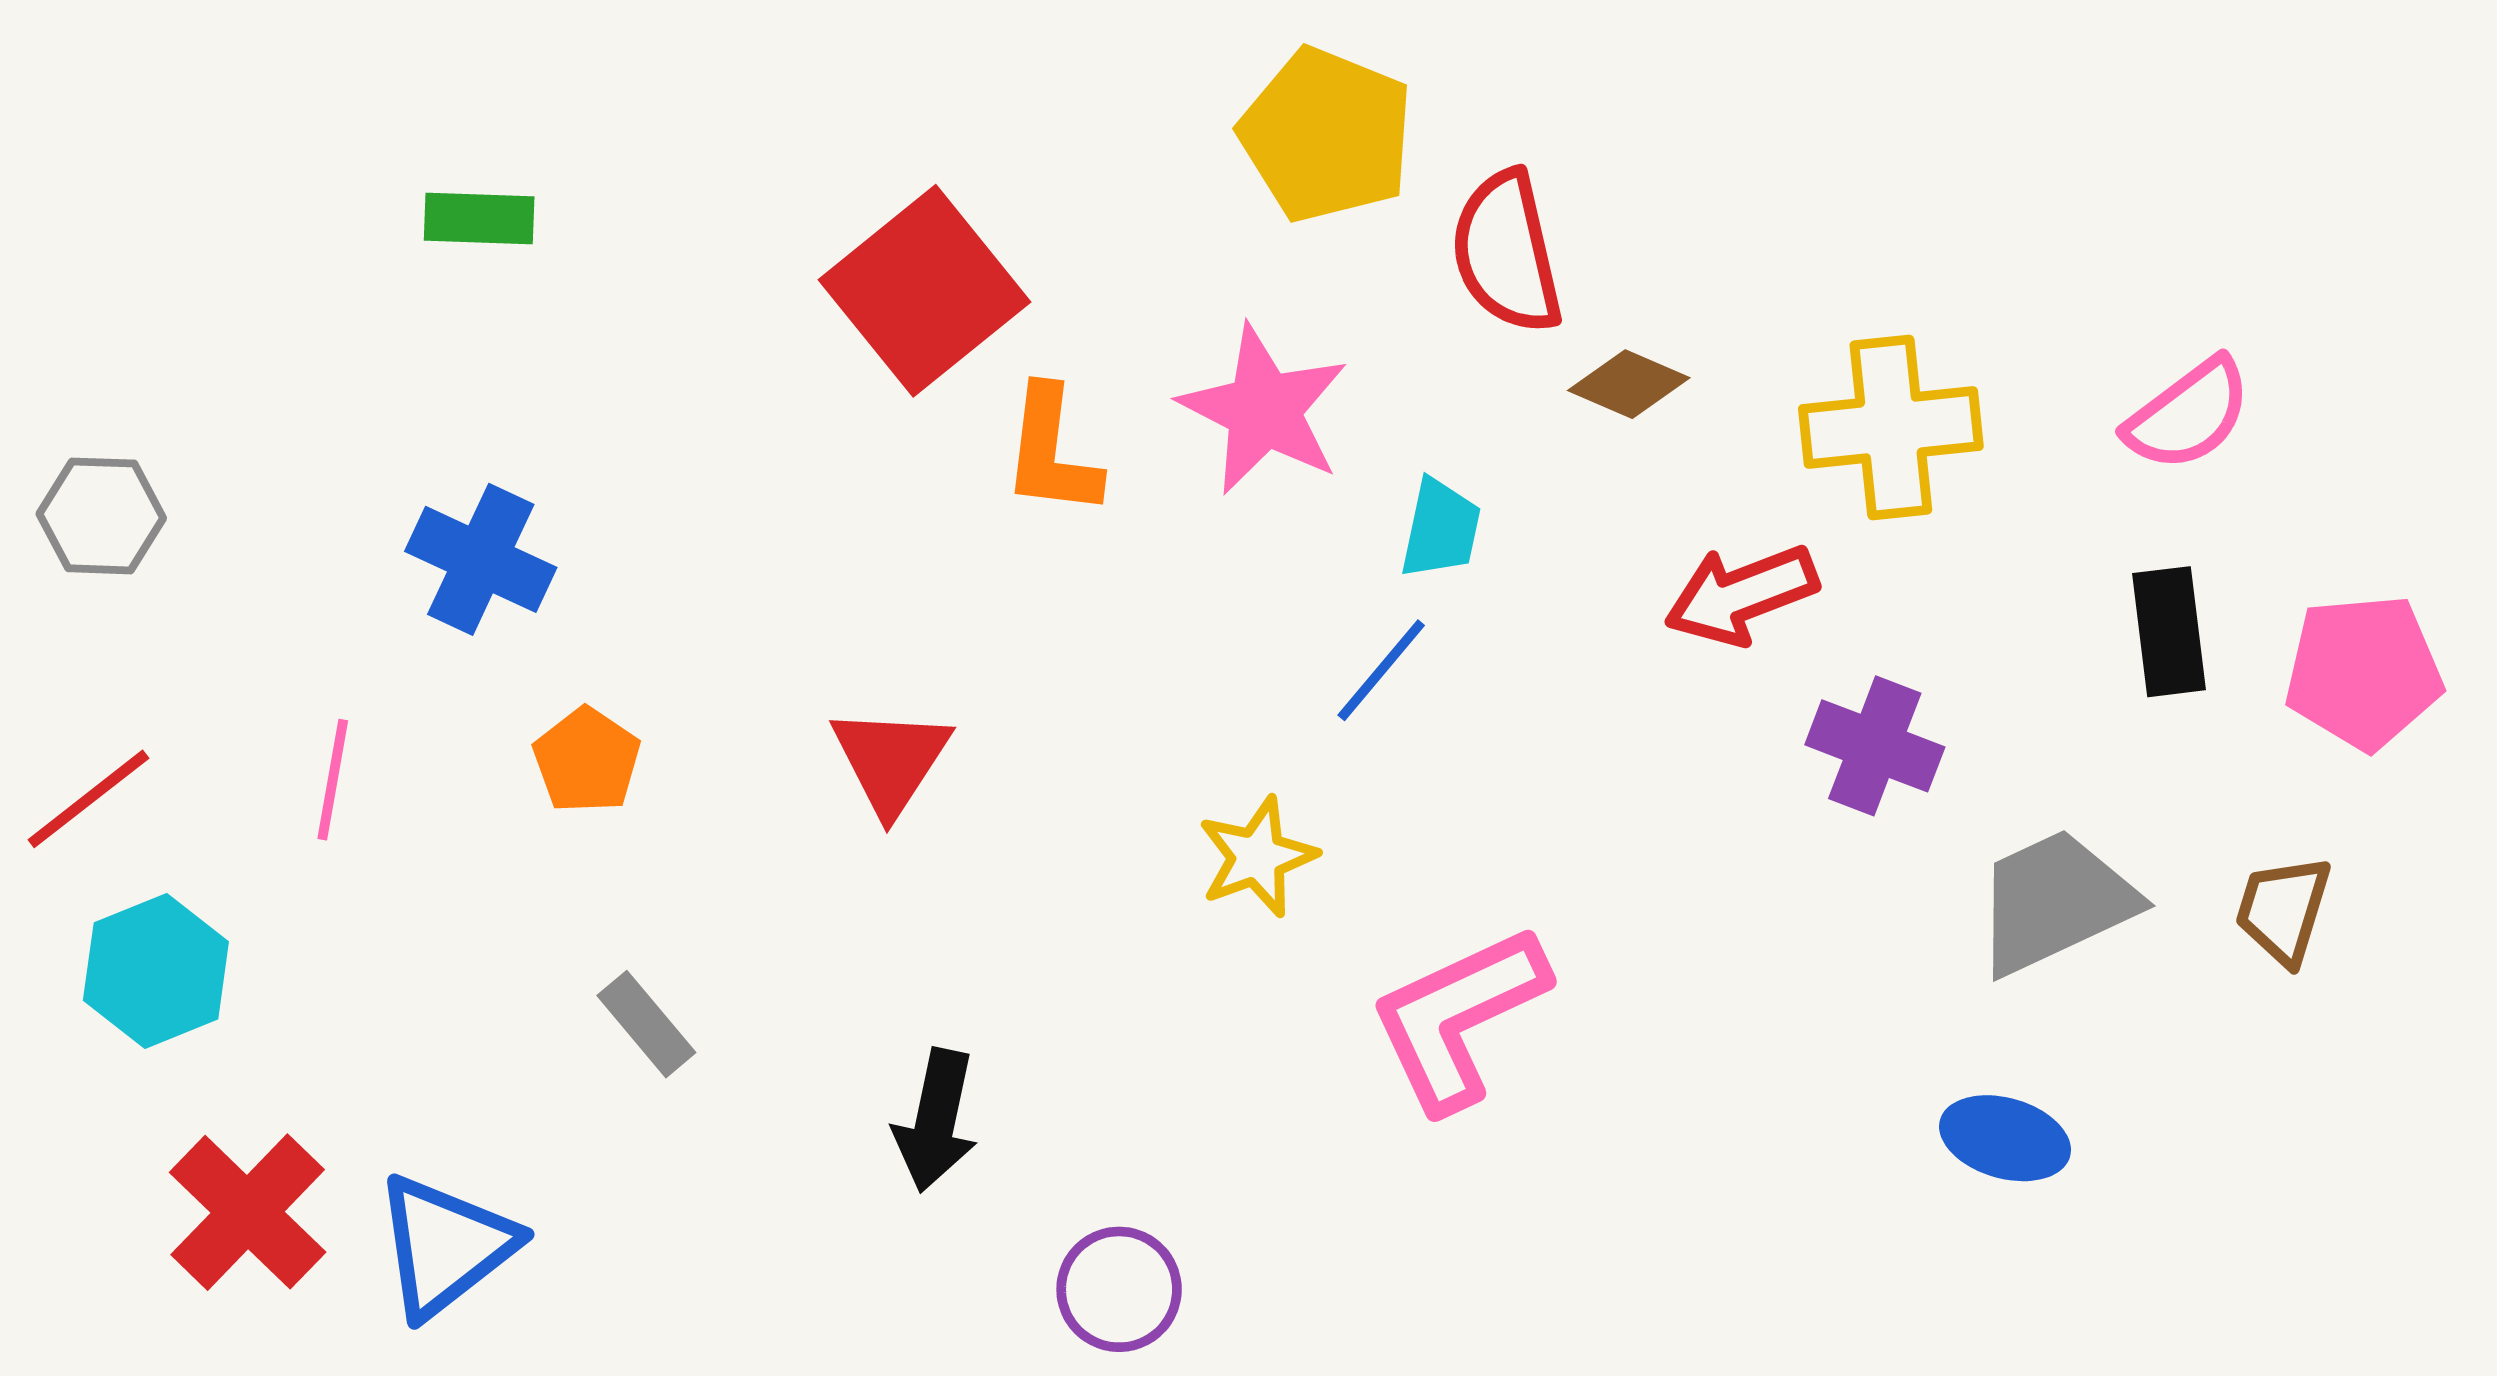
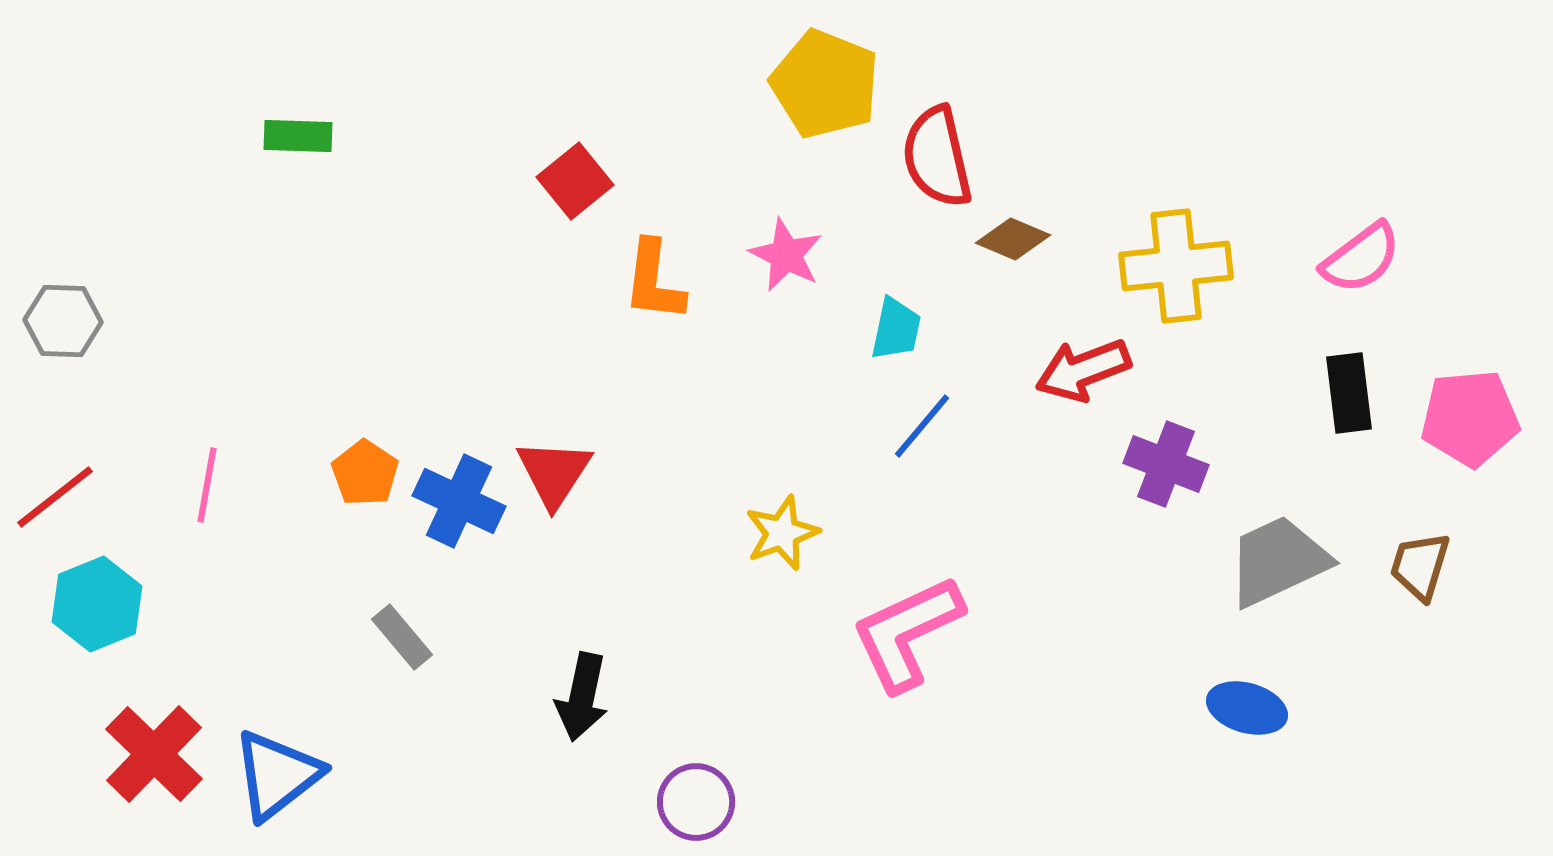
red square: (925, 291) -> (575, 181), size x0.6
pink star: (1264, 410) -> (786, 255), size x0.7
blue cross: (481, 559) -> (459, 501), moved
blue line: (1381, 670) -> (922, 426), moved

